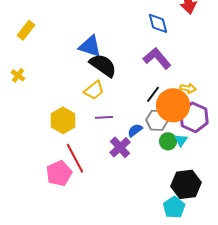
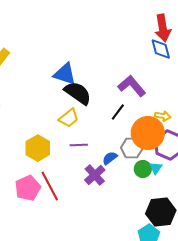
blue diamond: (158, 23) -> (161, 49), moved
black line: (153, 94) -> (118, 112), moved
pink pentagon: (59, 173) -> (28, 188), moved

